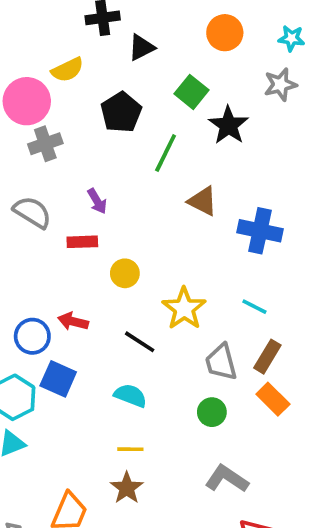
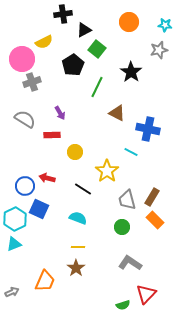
green square: (191, 92) -> (97, 49), moved
cyan line: (254, 307) -> (131, 152), moved

